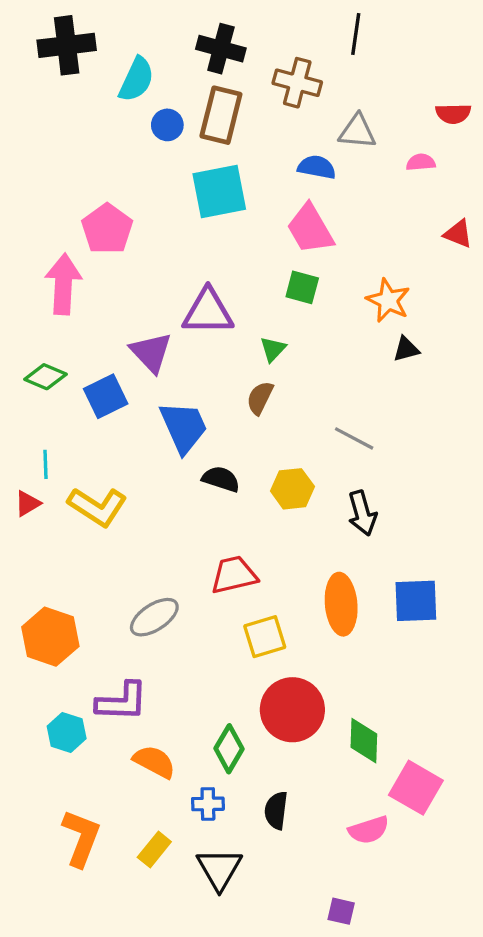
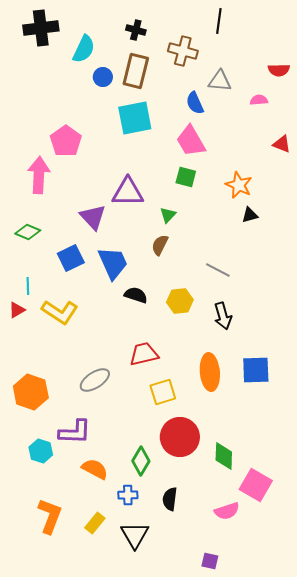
black cross: (221, 49) -> (136, 30), size x0.7
blue semicircle: (317, 167) -> (195, 103), turned -125
blue square: (106, 396) -> (71, 258), moved

